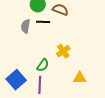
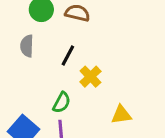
black line: (43, 22) -> (68, 56), moved, turned -56

